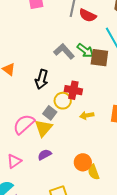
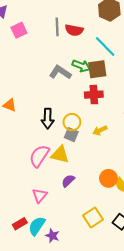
black arrow: (42, 79) -> (48, 119), moved
red cross: (73, 90) -> (94, 95), moved
gray square: (50, 113) -> (71, 135), moved
yellow triangle: (43, 128) -> (60, 155), turned -42

